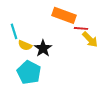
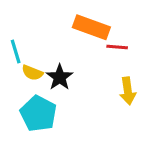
yellow arrow: (90, 39) -> (128, 91), moved, turned 36

